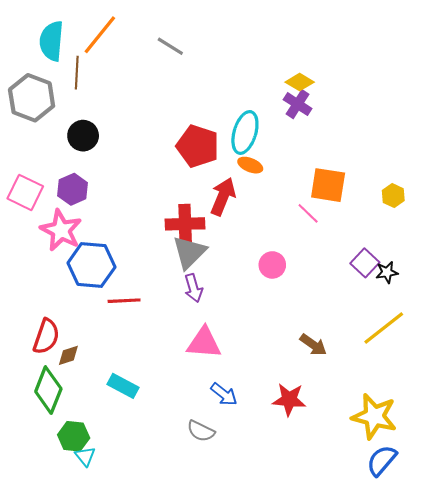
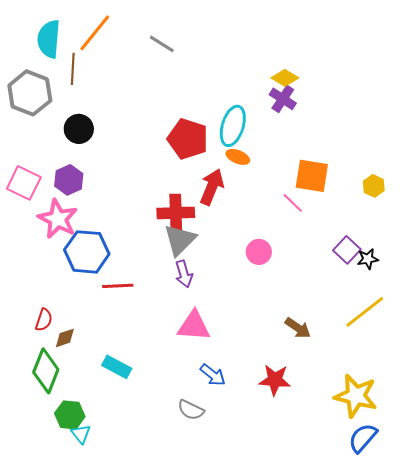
red semicircle: (46, 336) -> (44, 320), size x0.7

